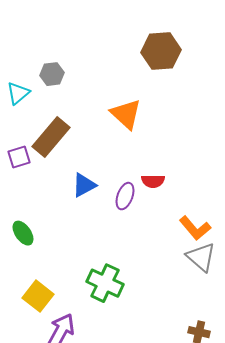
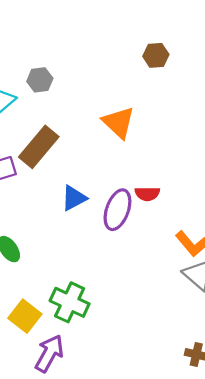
brown hexagon: (161, 51) -> (156, 55), size x0.6
purple ellipse: (125, 196) -> (117, 210), size x1.4
green cross: (105, 283) -> (70, 302), moved

